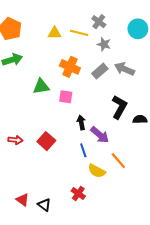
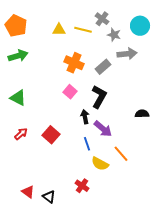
gray star: (104, 44) -> (114, 35), moved
gray arrow: (125, 69) -> (127, 54), moved, turned 150
green triangle: (41, 86) -> (18, 98), moved, turned 36
pink square: (66, 97) -> (70, 92), turned 32
black L-shape: (119, 107) -> (99, 97), moved
red arrow: (15, 140) -> (21, 134), turned -48

